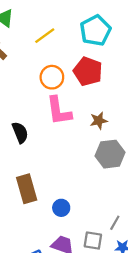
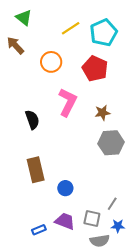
yellow line: (45, 36) -> (71, 28), moved
orange circle: (52, 77) -> (51, 62), moved
pink L-shape: (59, 111) -> (68, 102), turned -148

